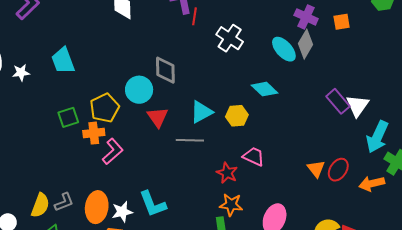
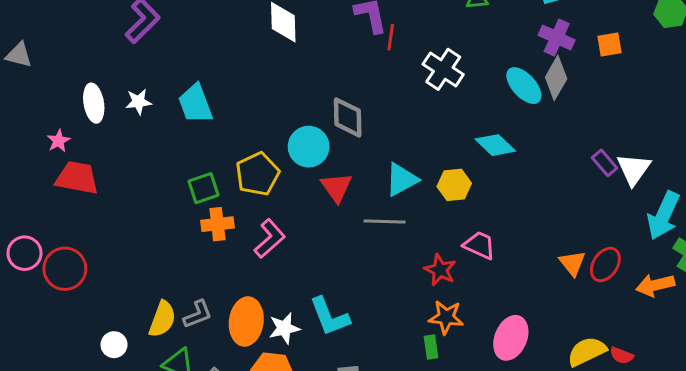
white star: (21, 73) -> (138, 102), moved
purple rectangle: (338, 101) -> (605, 163), size x0.7
orange cross: (94, 133) -> (217, 224), moved

